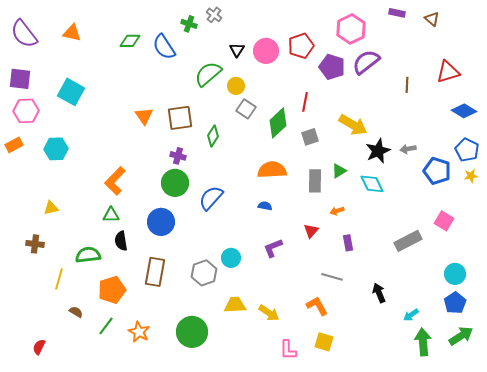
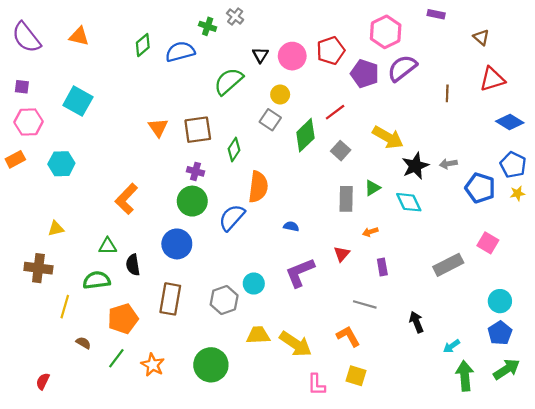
brown triangle: (432, 19) -> (481, 37), moved
green diamond: (130, 41) -> (143, 45), turned -40
blue semicircle: (164, 47) -> (180, 52), turned 108
purple square: (20, 79) -> (22, 87), size x0.6
yellow circle: (236, 86) -> (280, 95), moved
red line: (305, 102) -> (335, 112), turned 42
gray square: (310, 137) -> (341, 151), turned -30
orange semicircle: (272, 170) -> (258, 187), moved, turned 100
green triangle: (111, 215) -> (108, 246), moved
brown cross: (35, 244) -> (38, 268), size x1.4
purple L-shape: (273, 248) -> (300, 273), size x1.4
yellow arrow: (269, 313) -> (296, 344), size x1.4

